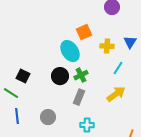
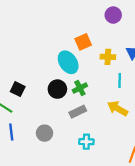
cyan line: (118, 68) -> (120, 80), turned -32
yellow arrow: (116, 94) -> (117, 108), turned -114
gray rectangle: (79, 97) -> (78, 112), turned 42

